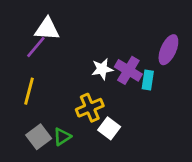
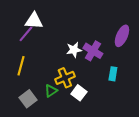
cyan rectangle: (148, 80) -> (113, 74), moved
green triangle: (62, 137) -> (51, 91), moved

